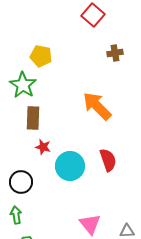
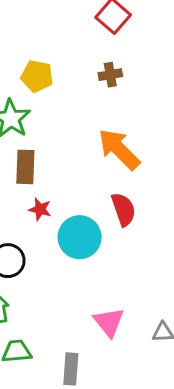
brown cross: (115, 53) -> (110, 75), moved
red semicircle: (108, 160) -> (123, 209), moved

